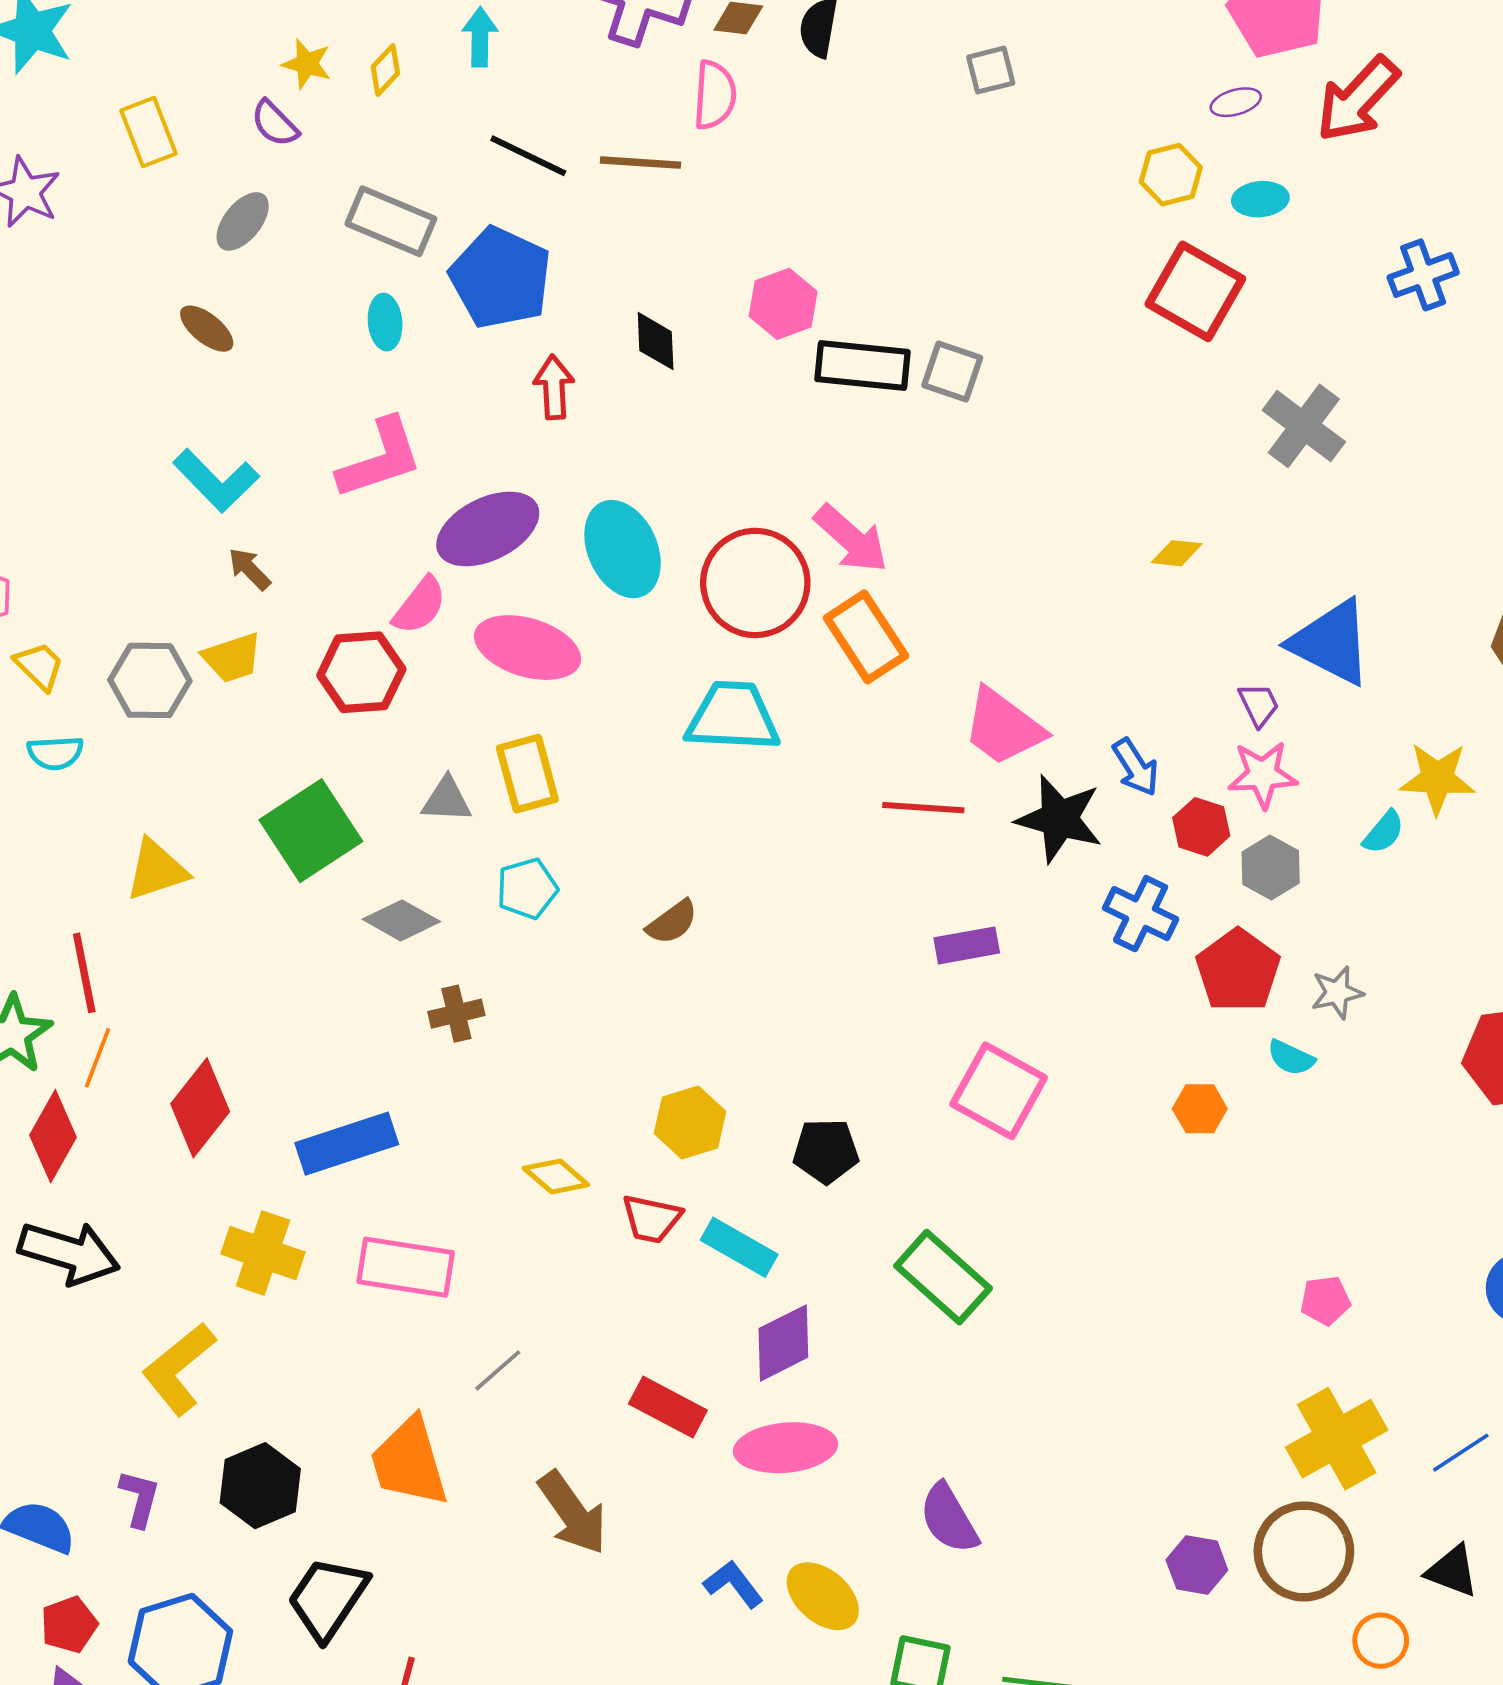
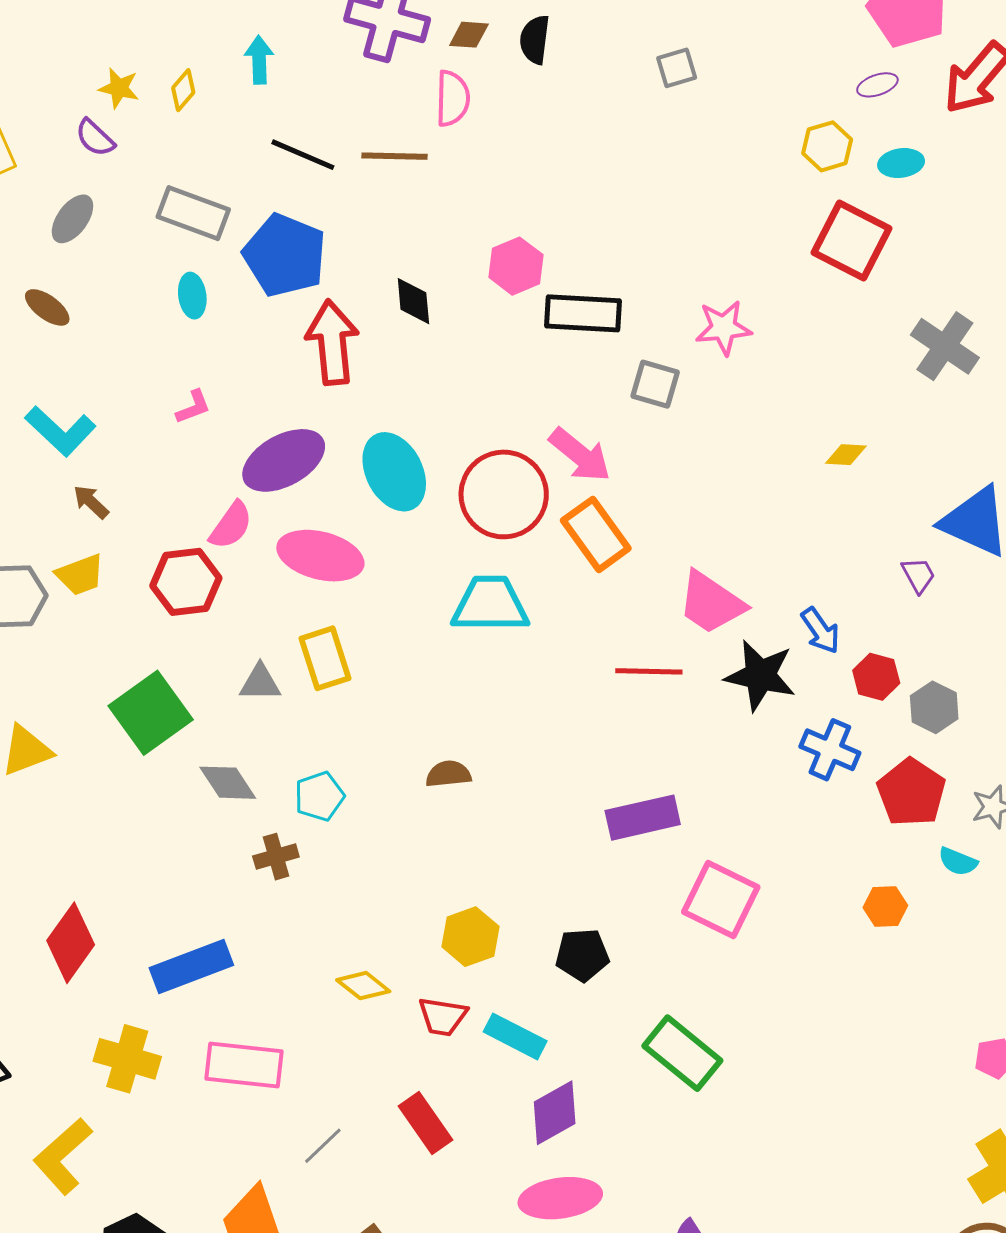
gray square: (952, 371) -> (655, 384), moved
red arrow: (554, 387) -> (332, 342), size x1.6
pink L-shape: (380, 459) -> (193, 407), size x0.5
pink star: (1263, 775) -> (723, 328), moved
cyan pentagon: (527, 889) -> (319, 796), moved
gray diamond: (401, 920) -> (228, 783), turned 30
brown semicircle: (672, 922) -> (448, 774), turned -147
purple rectangle: (967, 945) -> (643, 818), moved, size x1.4
red rectangle: (668, 1407) -> (426, 1123), moved, turned 30

